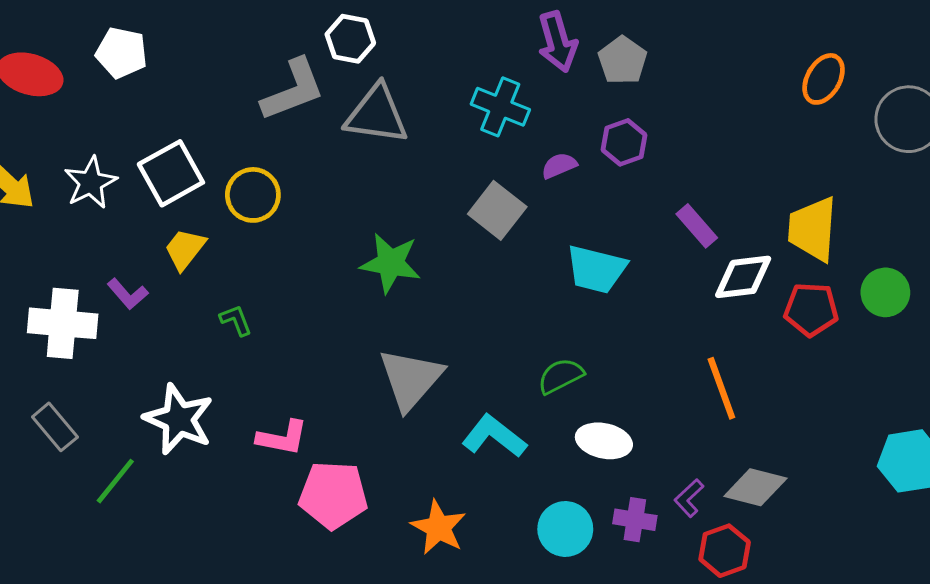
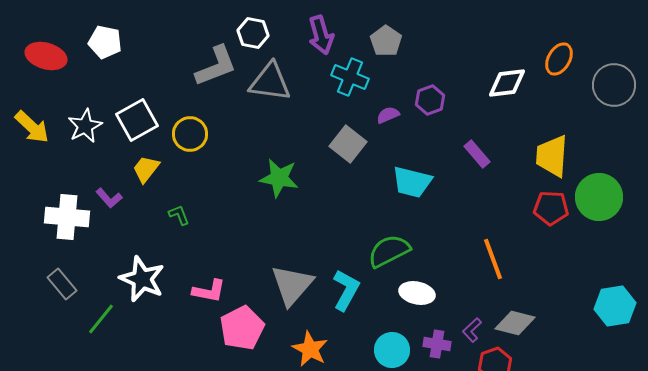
purple arrow: (558, 42) -> (321, 35), moved
gray pentagon: (622, 60) -> (386, 41), moved
white diamond: (743, 277) -> (507, 83), moved
green circle: (885, 292) -> (599, 197), size x1.5
green semicircle: (561, 376) -> (389, 251), size x1.4
gray triangle: (411, 379) -> (292, 285), moved
cyan L-shape: (494, 436) -> (346, 290), turned 81
pink pentagon: (333, 495) -> (242, 328), turned -30

